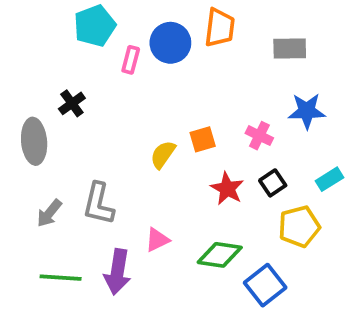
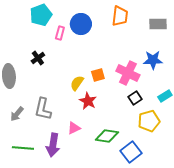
orange trapezoid: (220, 28) -> (120, 16), moved
gray rectangle: (290, 48) -> (158, 24), moved
black cross: (72, 103) -> (38, 58), moved
pink cross: (259, 136) -> (128, 73), size x1.6
red star: (227, 189) -> (88, 101), moved

